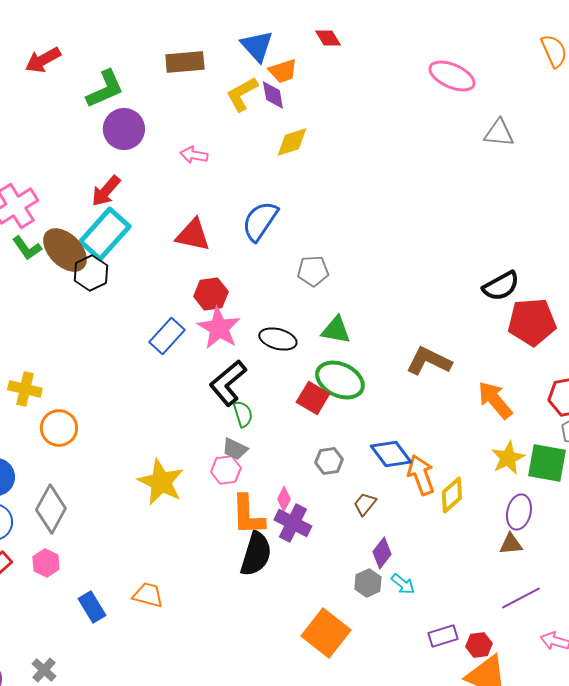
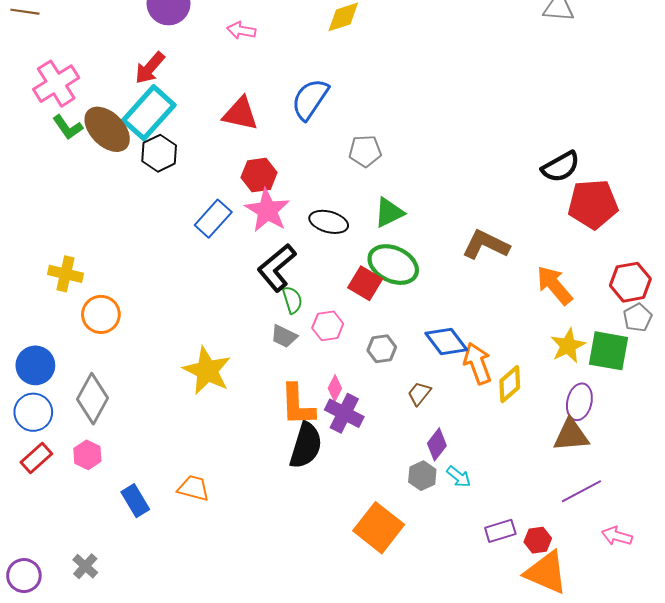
black hexagon: (91, 273) -> (159, 153), moved
green triangle: (336, 330) -> (389, 213), turned -36
pink hexagon: (226, 470) -> (328, 326), moved
brown triangle: (511, 544) -> (571, 435), size x1.5

